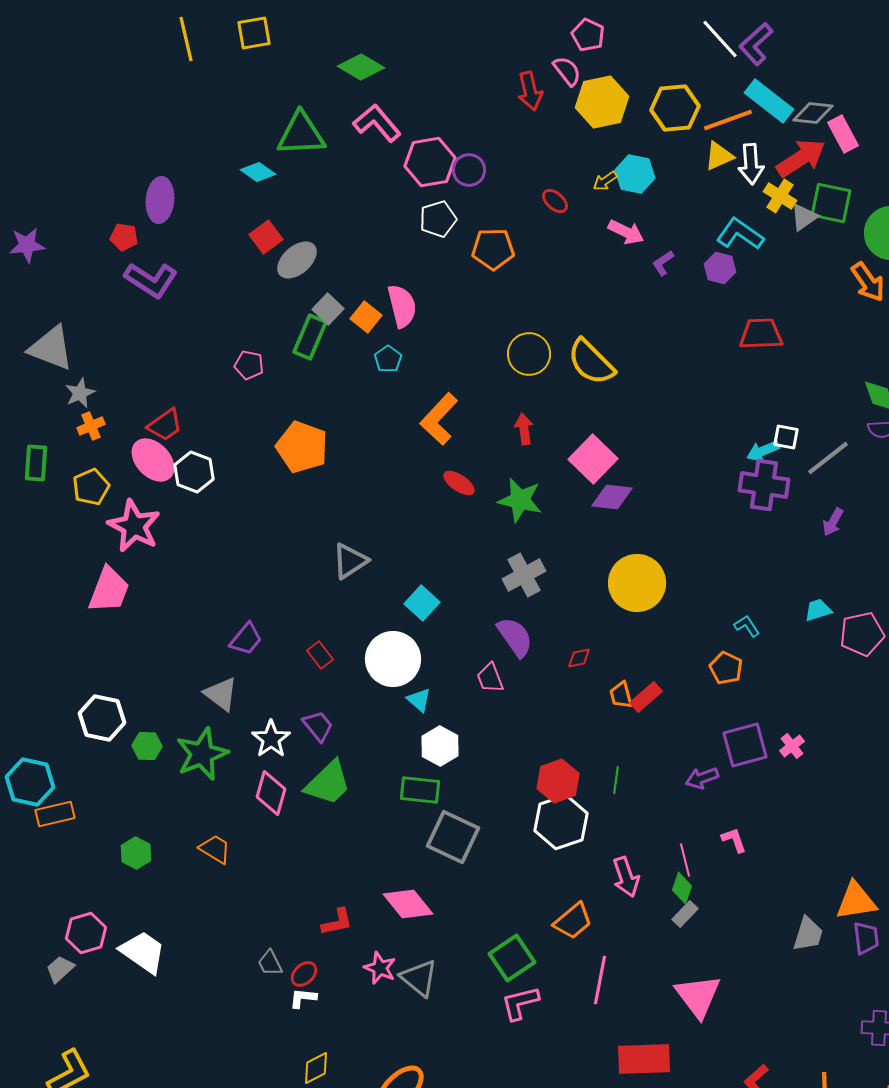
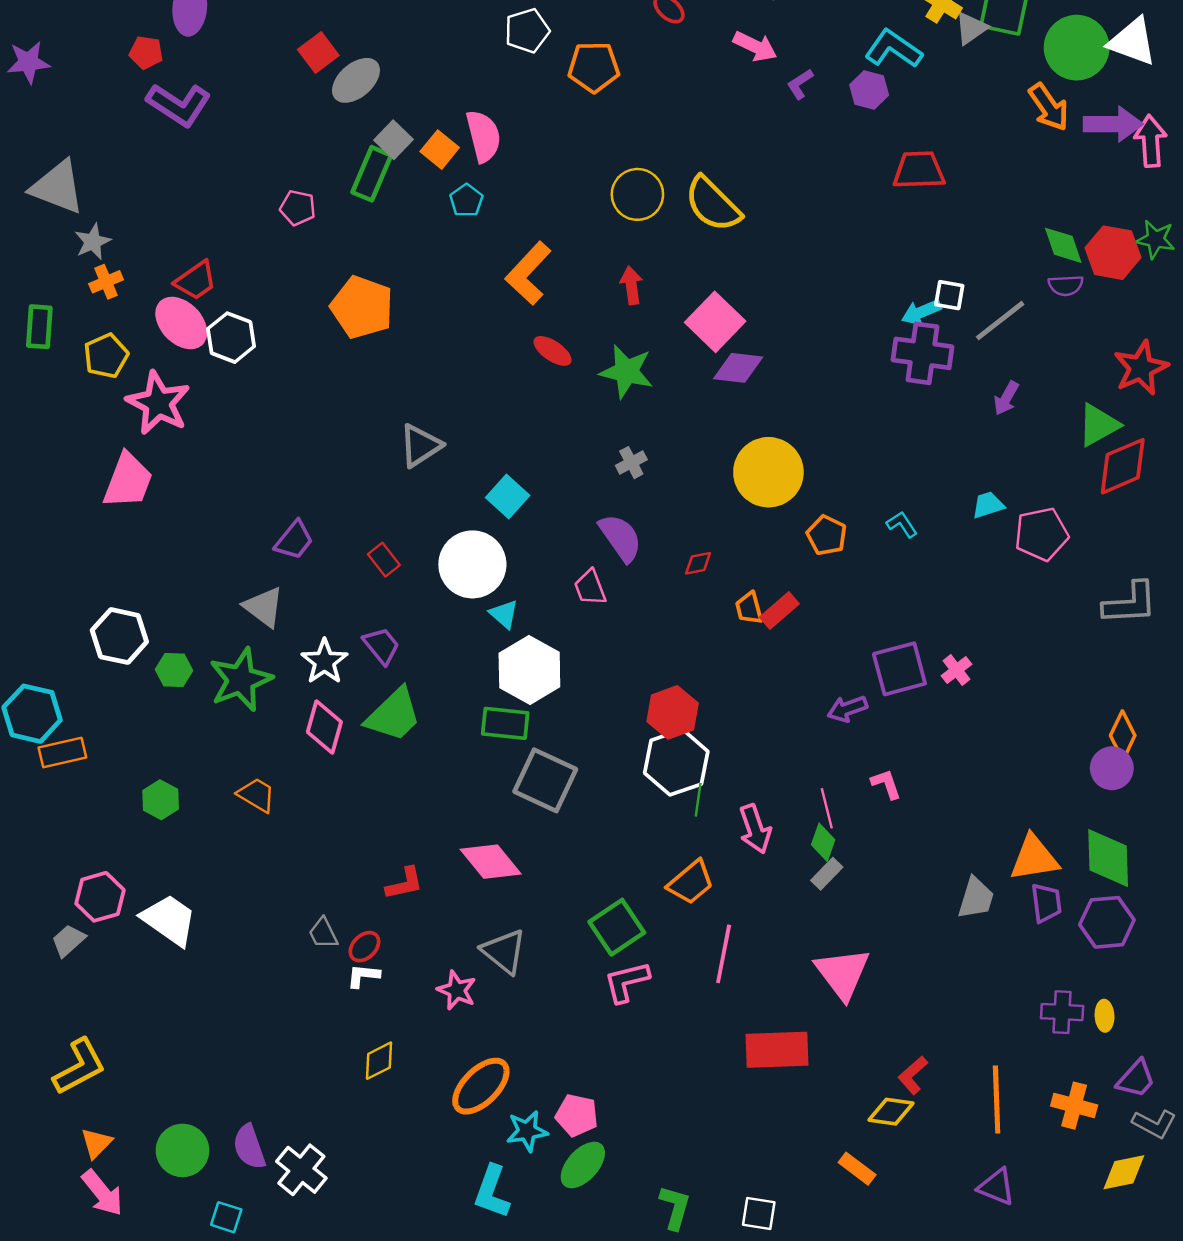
gray cross: (524, 575) -> (631, 463), size x0.6
orange pentagon: (726, 668) -> (827, 535), moved
white hexagon: (440, 746) -> (529, 670), size x1.4
green line: (616, 780) -> (698, 800), moved
pink star: (380, 968) -> (457, 990), moved

